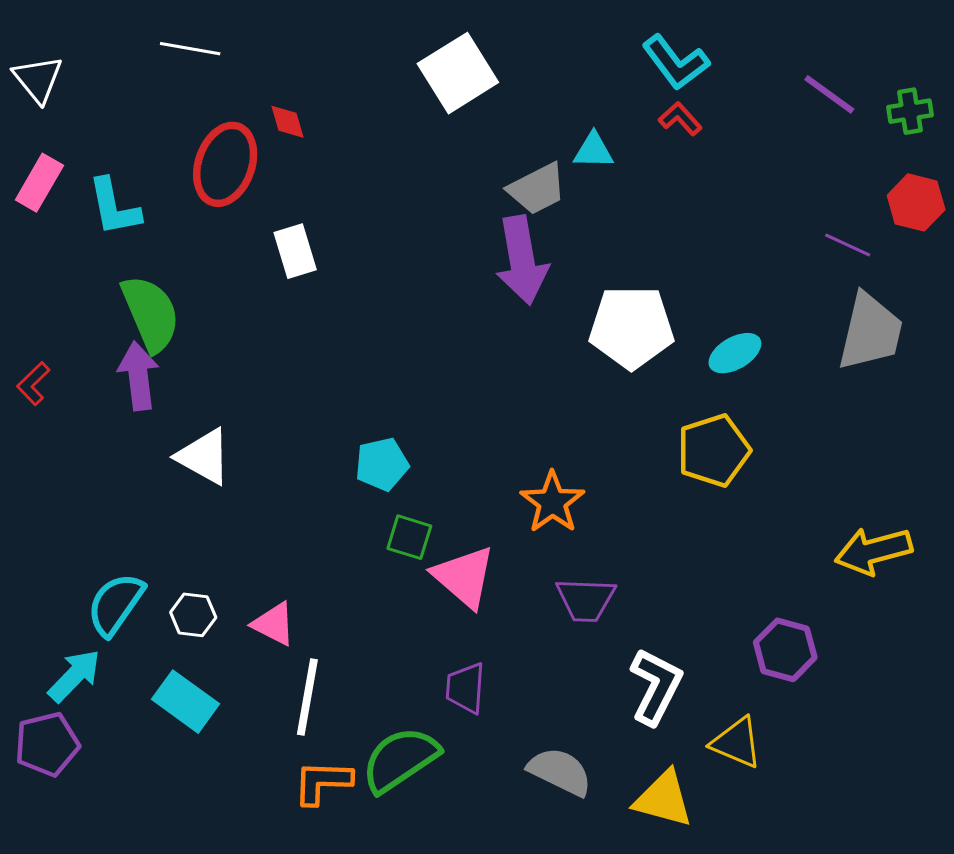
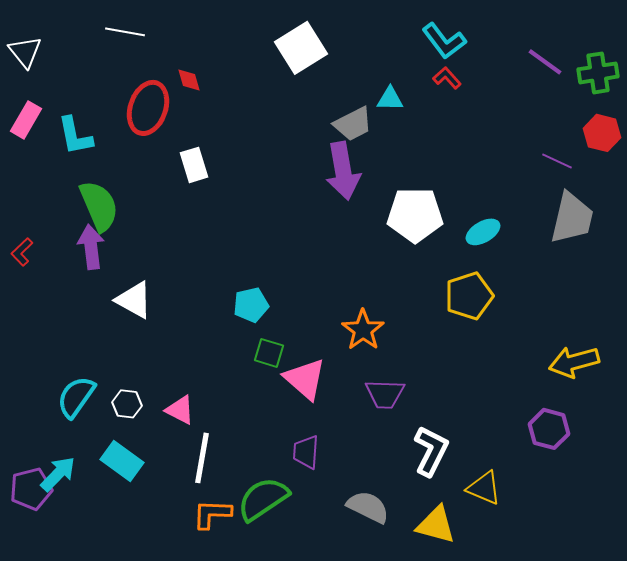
green cross: (910, 111) -> (598, 73), size x1.4
purple hexagon: (785, 650) -> (549, 429), moved
cyan arrow: (74, 676) -> (58, 474), moved

